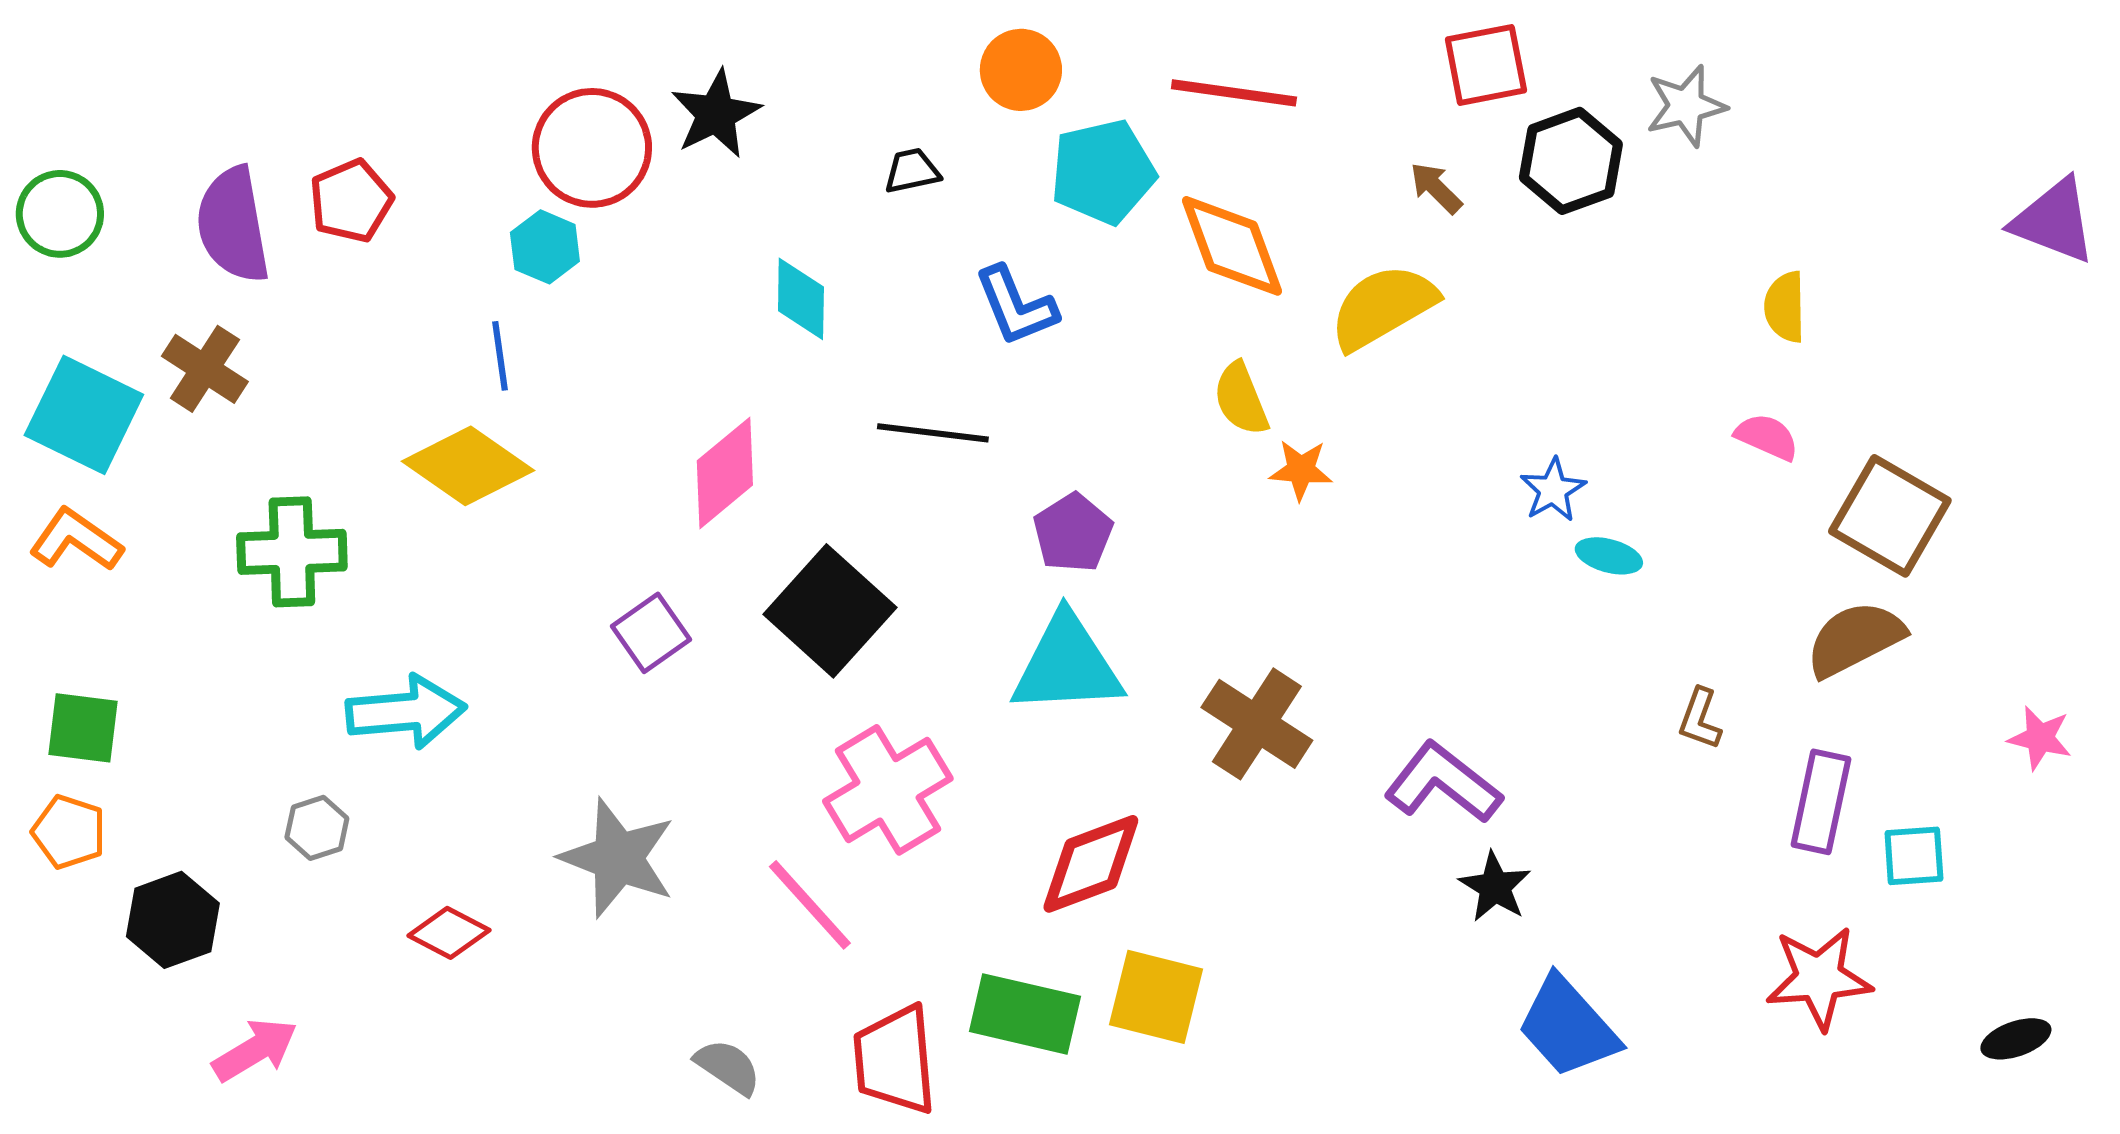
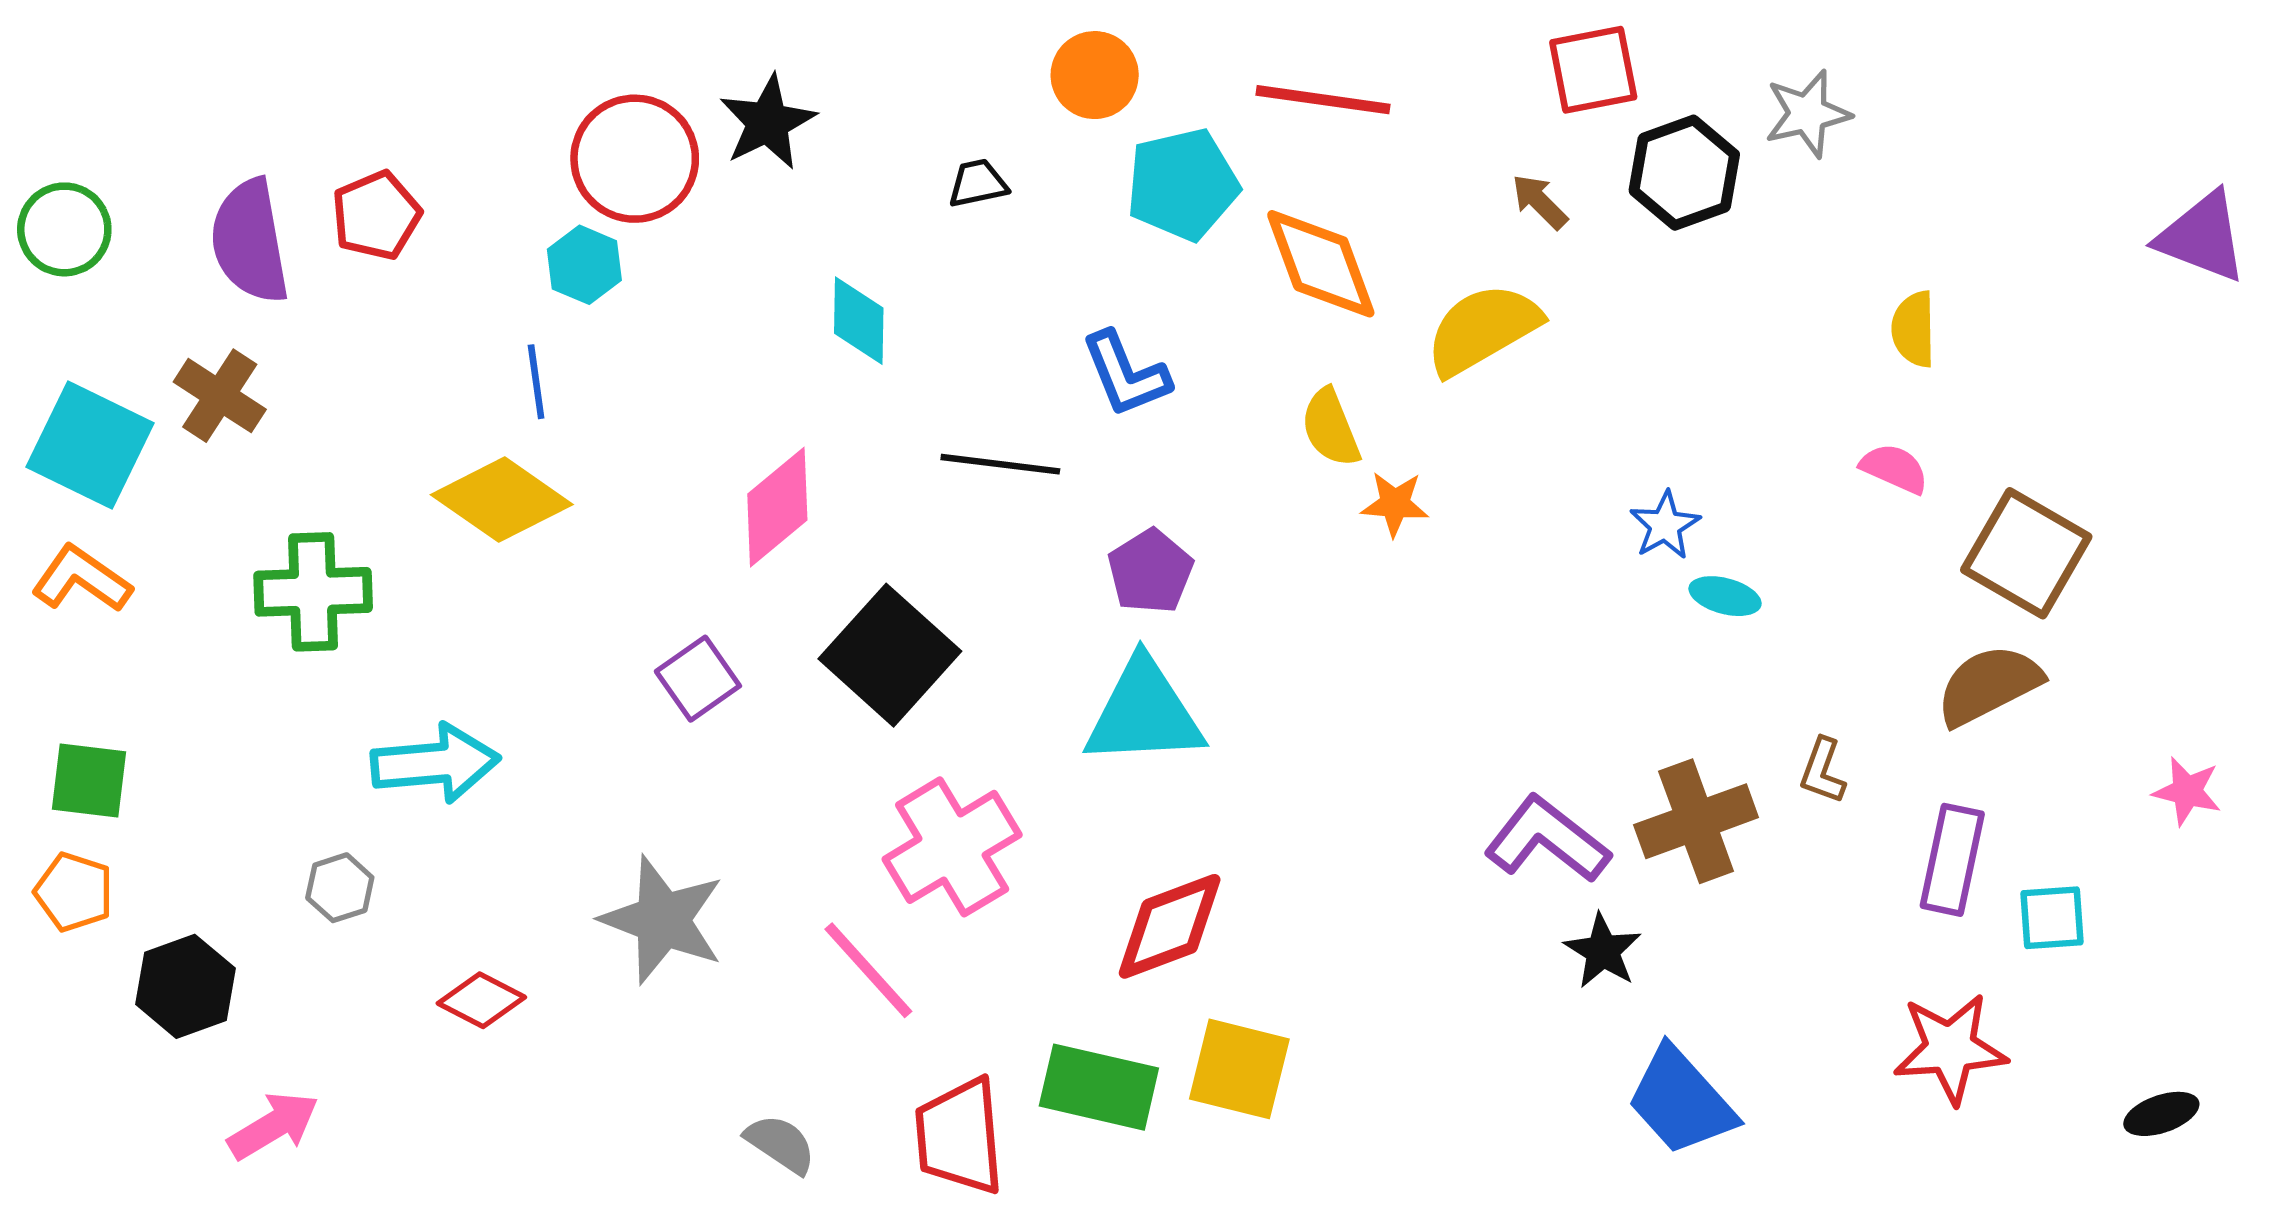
blue L-shape: (1016, 306) -> (1126, 374), moved
brown cross: (1257, 724) -> (1696, 821), moved, turned 37

